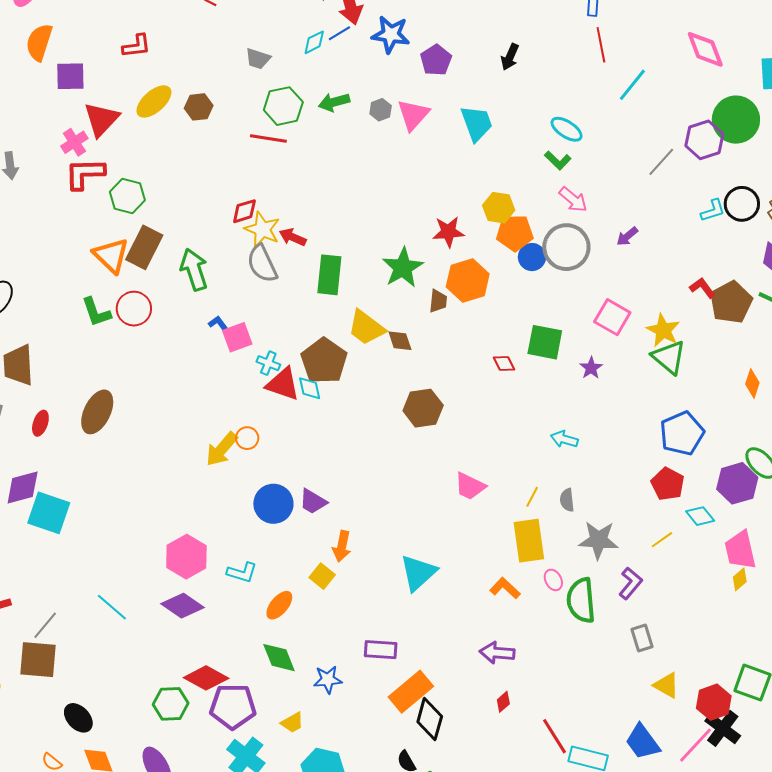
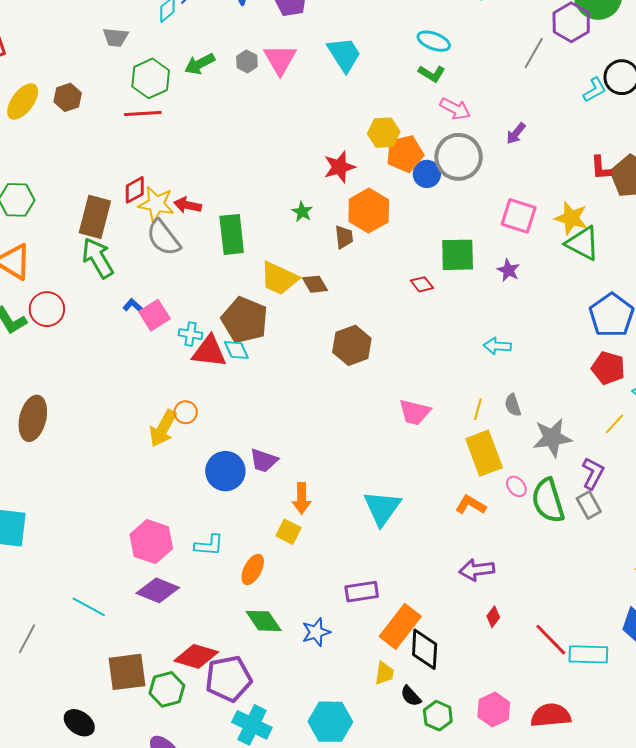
brown rectangle: (144, 247) -> (95, 217), moved
green star: (403, 268) -> (302, 212), size x0.5
red L-shape: (703, 288) -> (601, 168), turned -136
gray rectangle: (642, 638) -> (589, 505), moved
brown square: (38, 660) -> (127, 672), moved
yellow trapezoid: (292, 723) -> (384, 673), moved, turned -40

